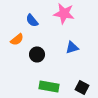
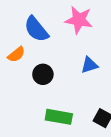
blue semicircle: (32, 20) -> (36, 29), size x1.5

